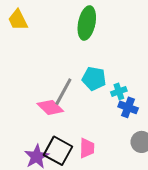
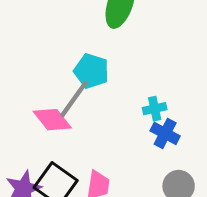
cyan pentagon: (94, 79) -> (91, 71), moved

